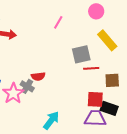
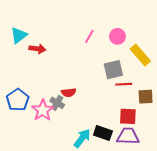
pink circle: (96, 11) -> (117, 36), moved
black rectangle: (109, 108) -> (103, 133), moved

